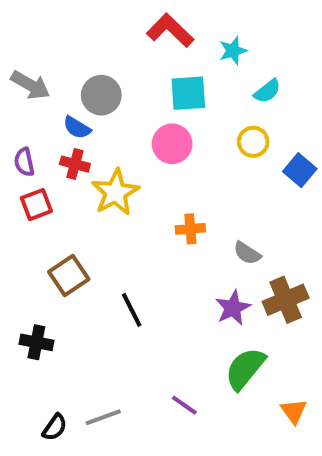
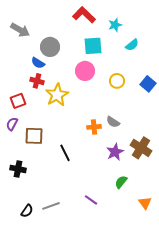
gray arrow: (30, 85) -> (20, 30), moved
yellow circle: (253, 142) -> (117, 81), moved
purple semicircle: (24, 162) -> (12, 124), moved, turned 40
orange cross: (190, 229) -> (94, 127), moved
gray semicircle: (247, 253) -> (113, 122), moved
brown square: (69, 275) -> (34, 136), turned 36
brown cross: (286, 300) -> (141, 148), turned -35
green semicircle: (245, 369) -> (121, 182), size x0.6

